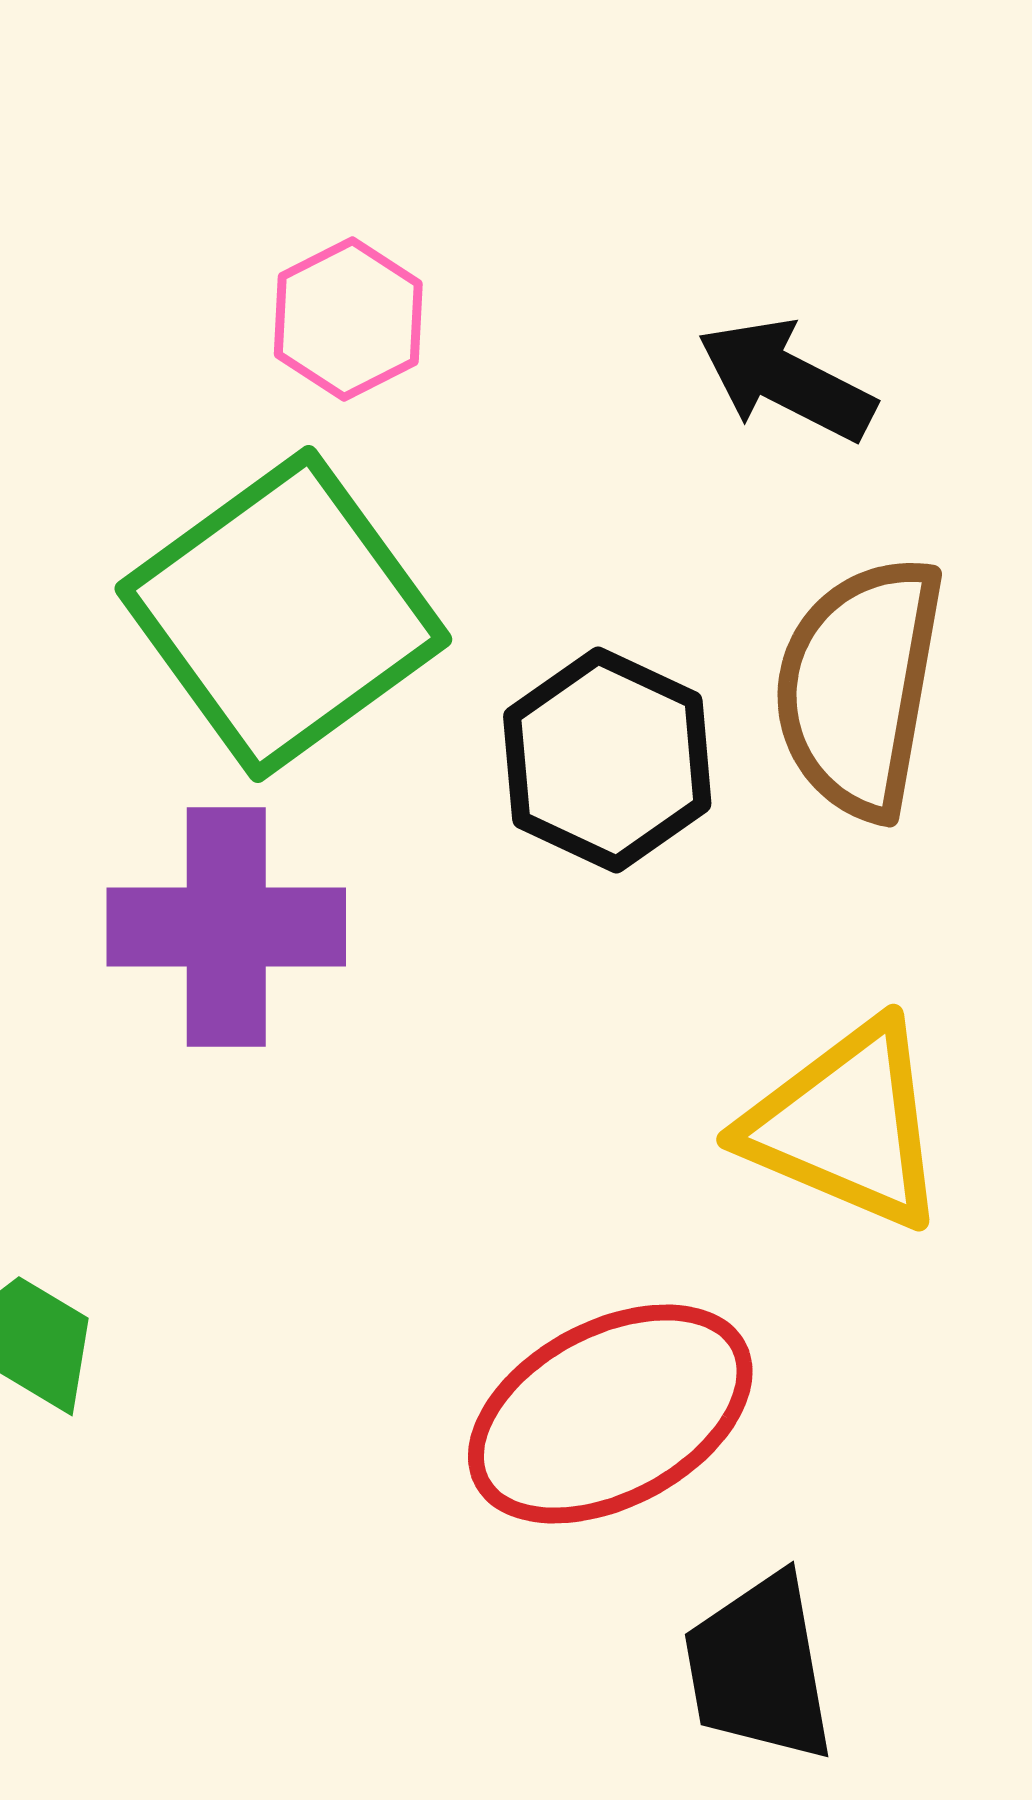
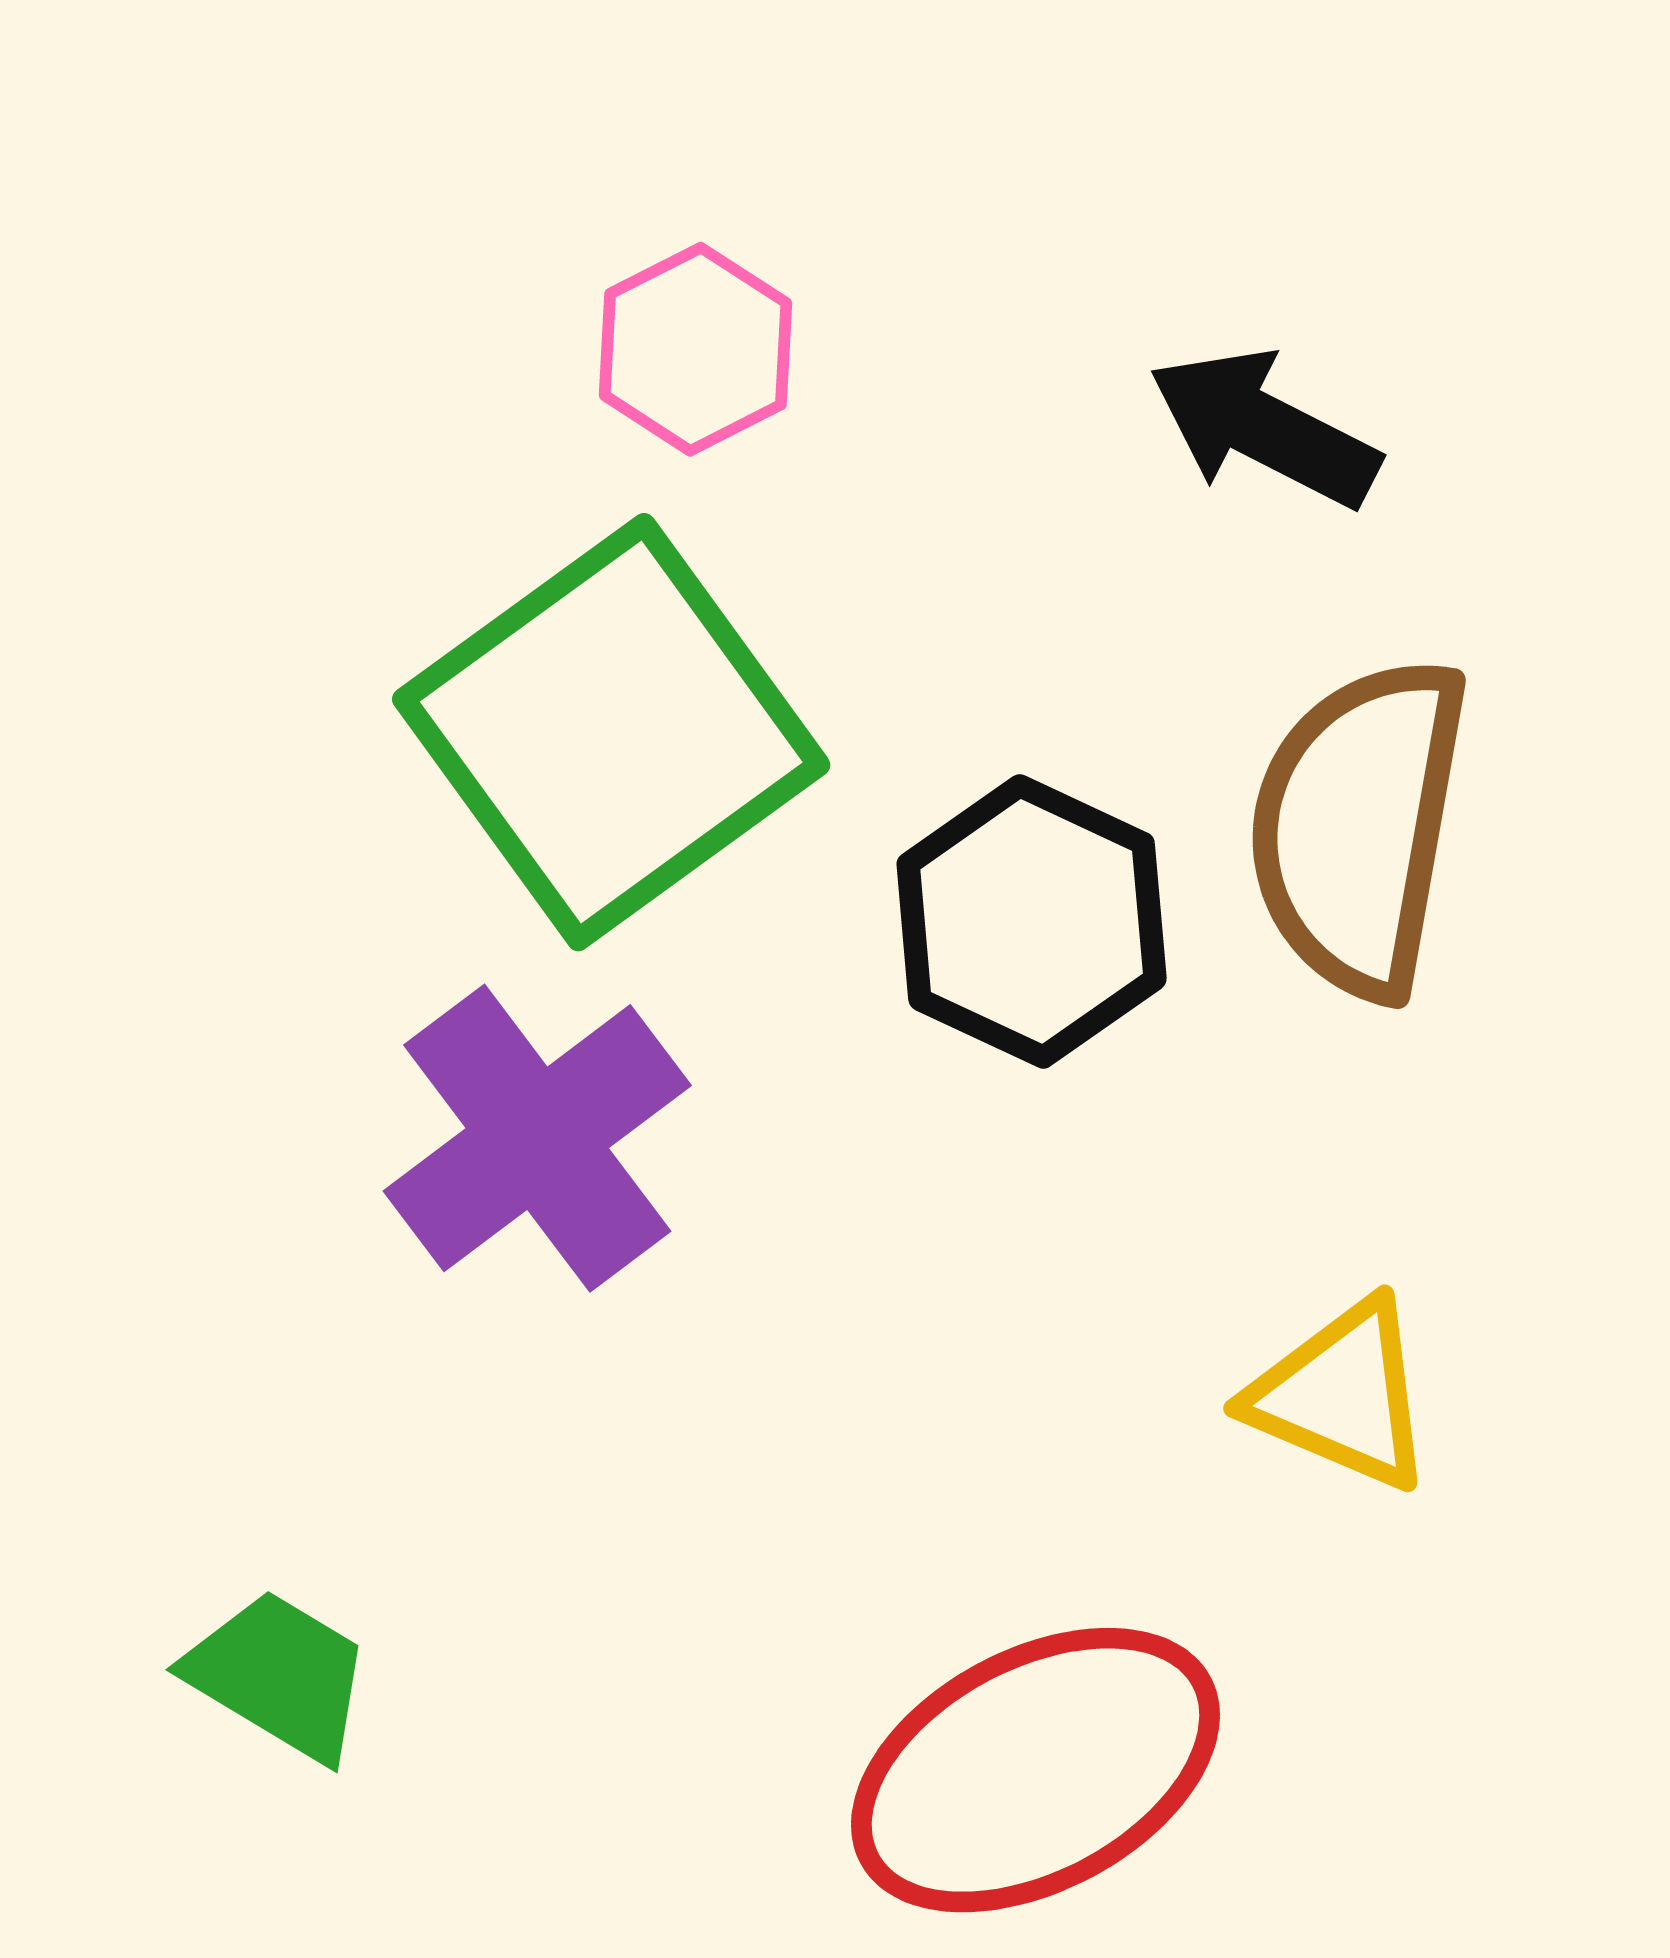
purple cross: (226, 927) -> (537, 1138), turned -37
yellow triangle: (846, 1125) -> (1342, 1395), size x0.7

